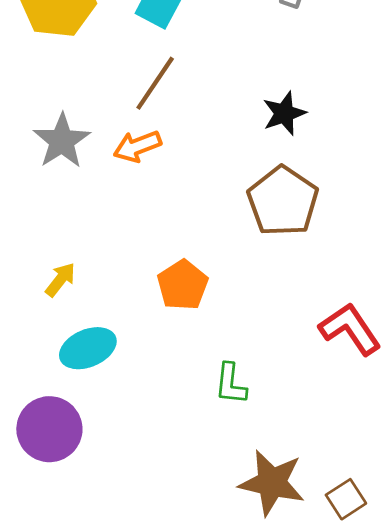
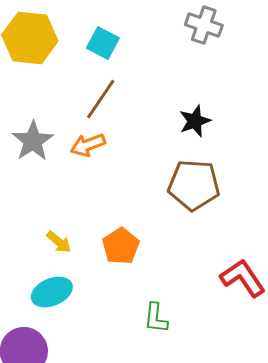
brown pentagon: (283, 201) -> (194, 185), turned -30
yellow arrow: (60, 280) -> (59, 242), moved, turned 92

